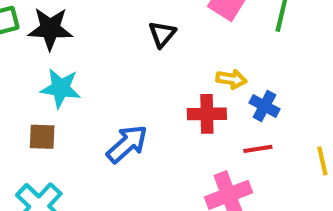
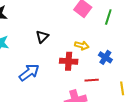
black triangle: (162, 34) -> (42, 37), moved
blue cross: (264, 106) -> (105, 57), moved

